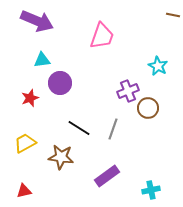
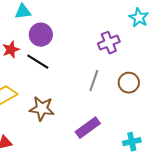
brown circle: (148, 108) -> (129, 83), moved
black line: (79, 128) -> (38, 62), moved

